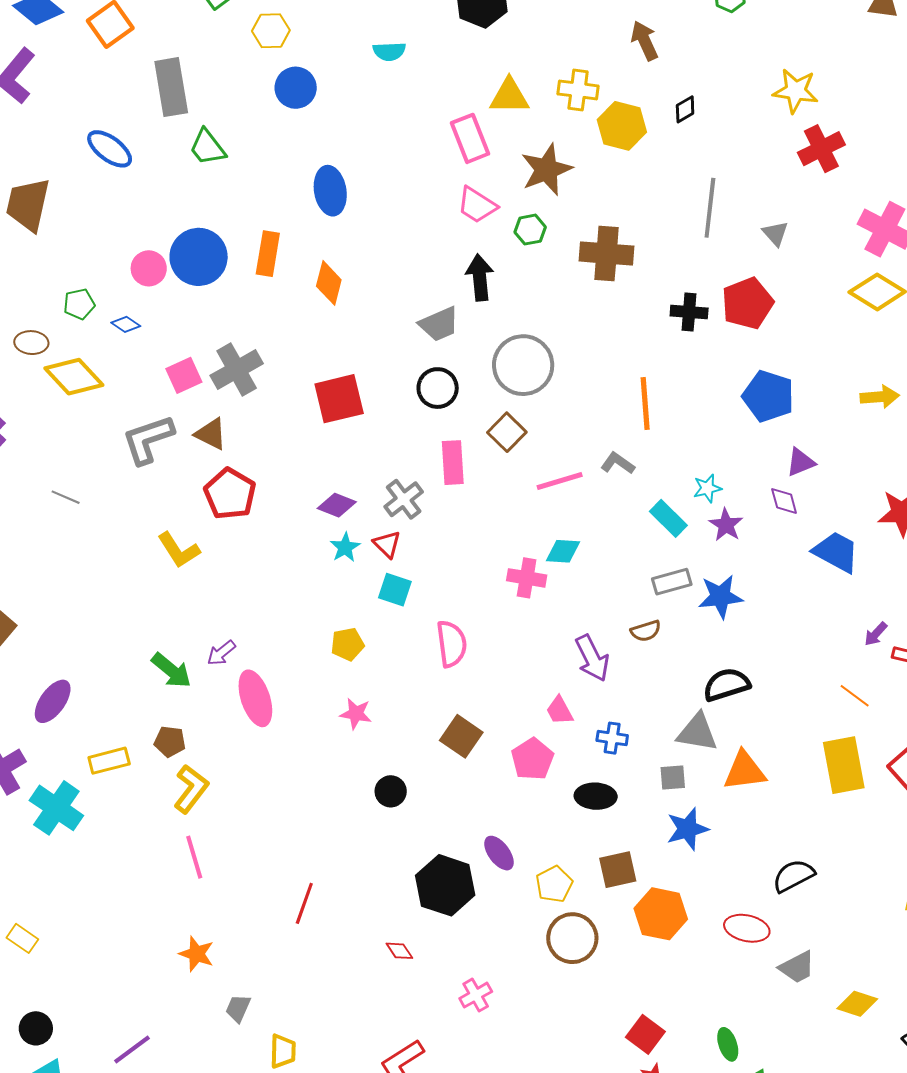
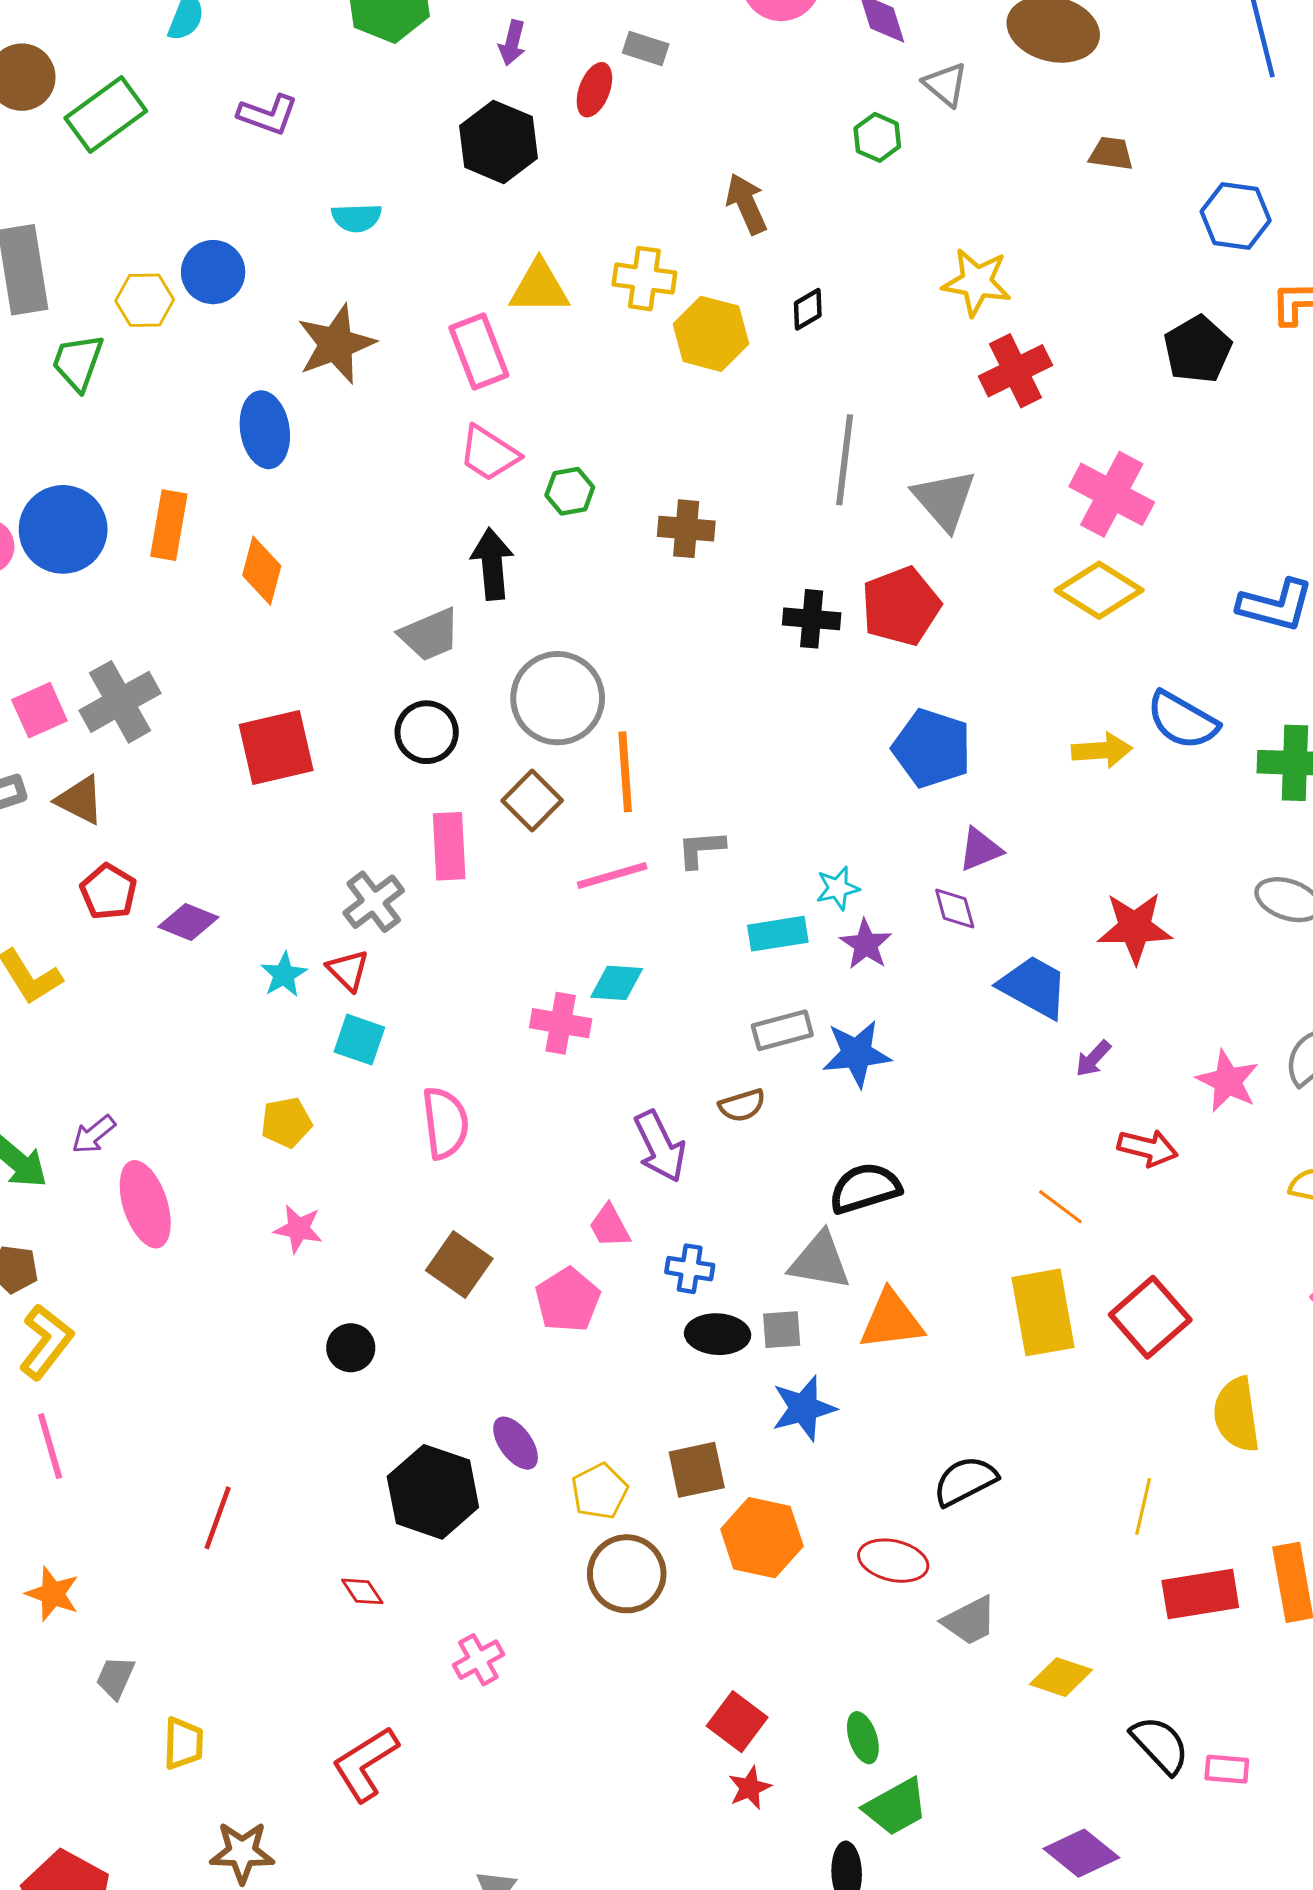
yellow hexagon: (271, 31) -> (145, 300), moved
green trapezoid: (207, 147) -> (78, 362), turned 57
brown star: (546, 170) -> (336, 344), moved
gray triangle: (775, 233) -> (944, 500), size x1.6
brown cross: (607, 254) -> (686, 529), size x0.7
orange line: (645, 403) -> (625, 772), moved
gray L-shape: (618, 463) -> (701, 849), turned -40
red pentagon: (230, 494) -> (108, 892), size x0.7
purple diamond: (337, 505) -> (188, 922), moved
cyan rectangle: (668, 518) -> (778, 934), turned -54
purple arrow: (876, 634) -> (1093, 1059), moved
black ellipse: (596, 796) -> (718, 1334), moved

